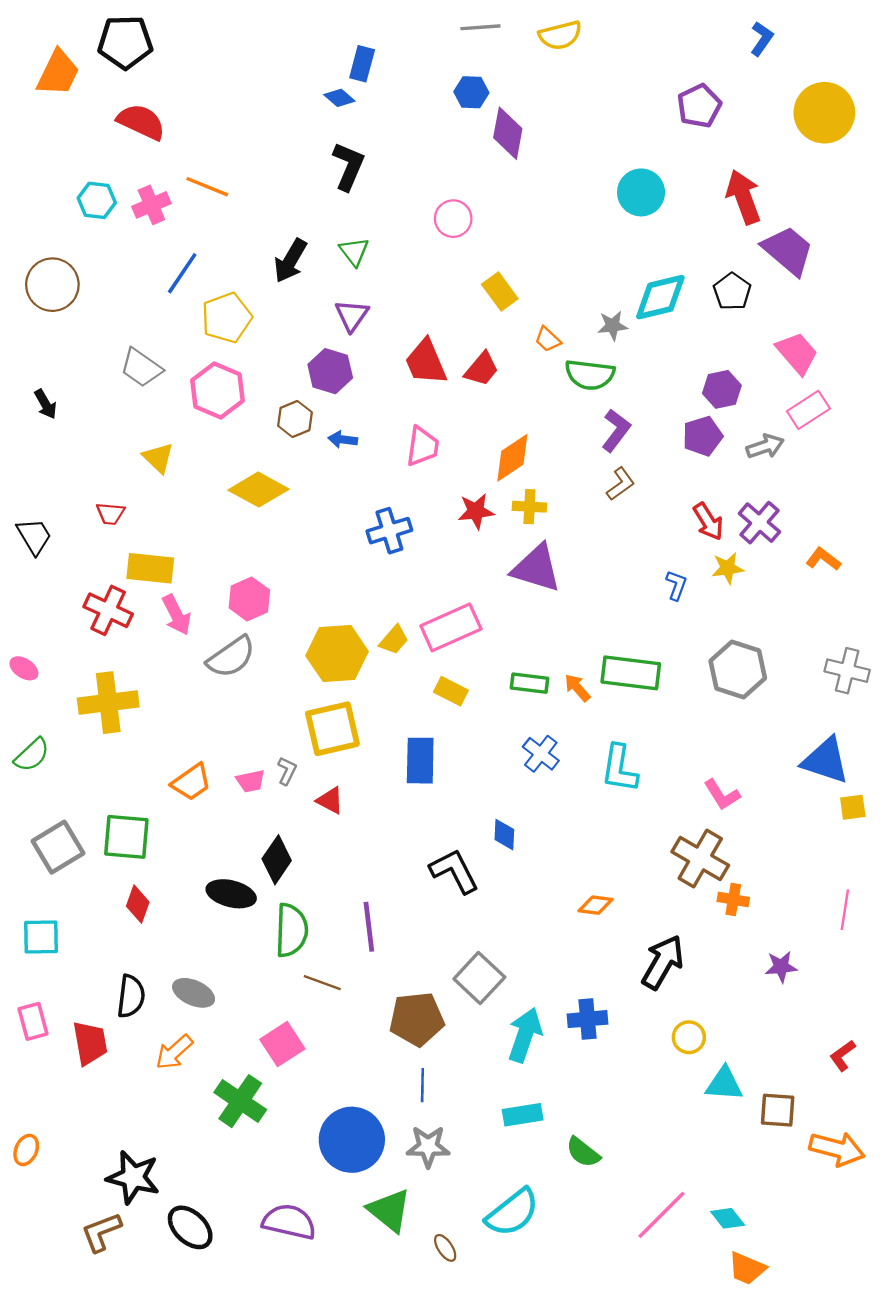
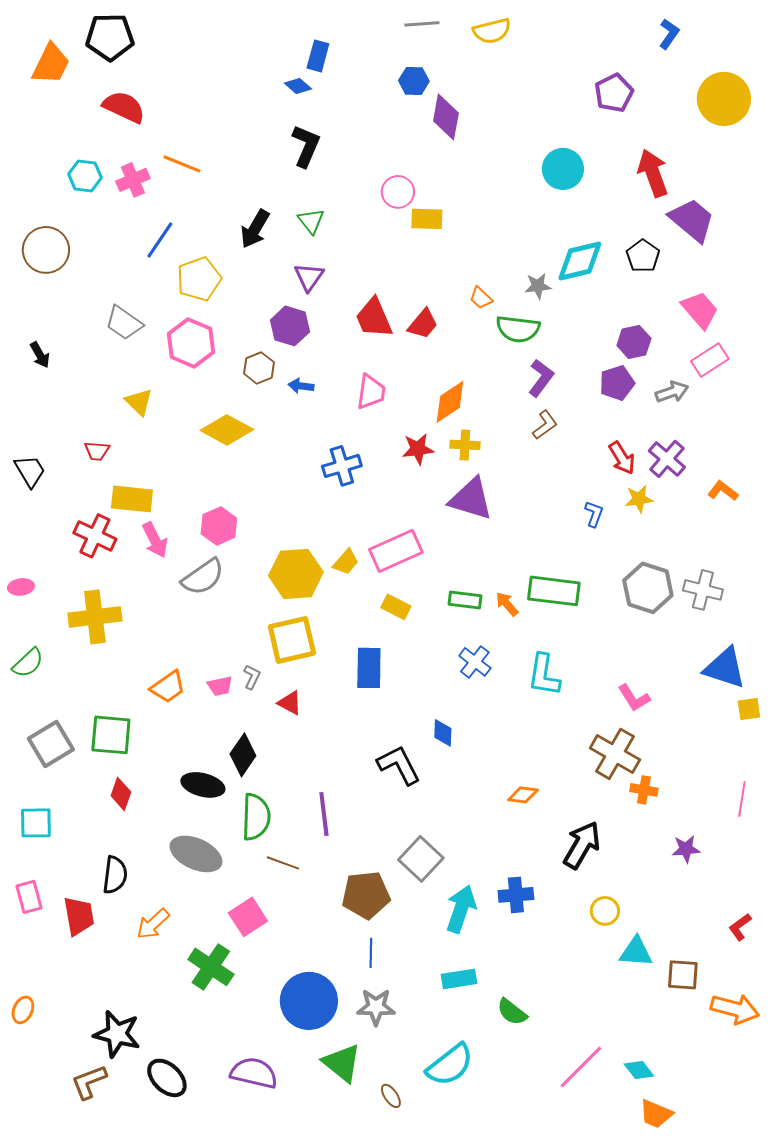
yellow rectangle: (500, 291) -> (427, 219), moved, turned -52
pink ellipse: (24, 668) -> (21, 587), turned -40
gray cross: (847, 671) -> (703, 590), moved
gray ellipse: (194, 993) -> (196, 854), moved, size x1.4

